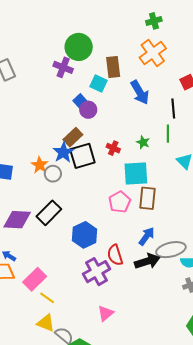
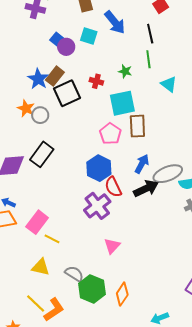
cyan square: (99, 83) -> (89, 36), moved
blue star: (63, 152) -> (38, 79), moved
blue hexagon: (85, 235) -> (99, 168), moved
yellow triangle: (46, 323) -> (41, 267), moved

